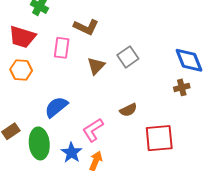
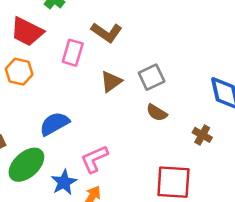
brown cross: (182, 87) -> (202, 135), moved, turned 35
brown semicircle: (128, 110) -> (157, 113), moved, turned 48
green ellipse: (39, 143) -> (26, 165), turned 44

